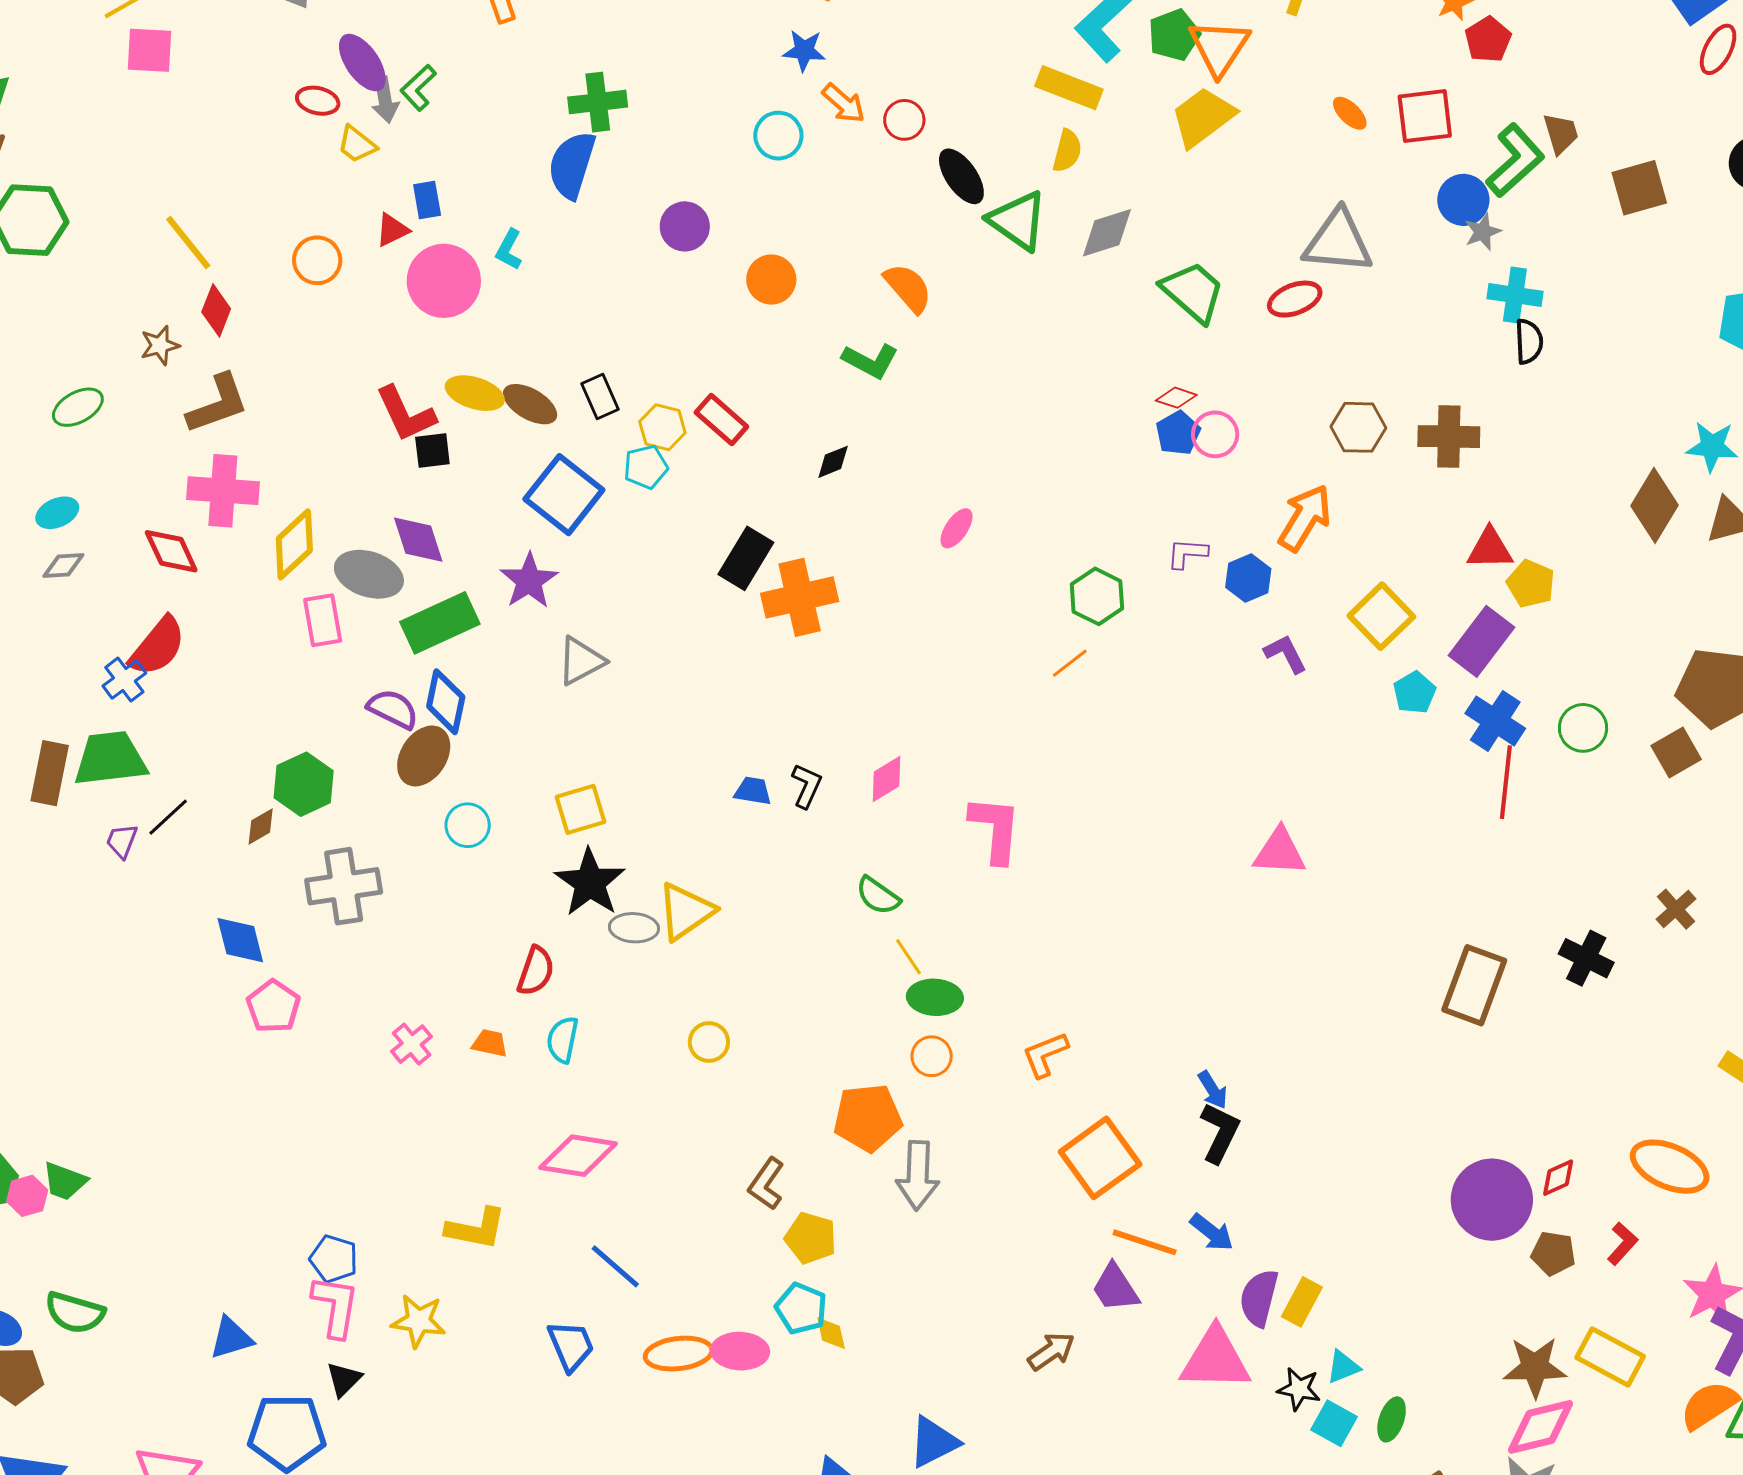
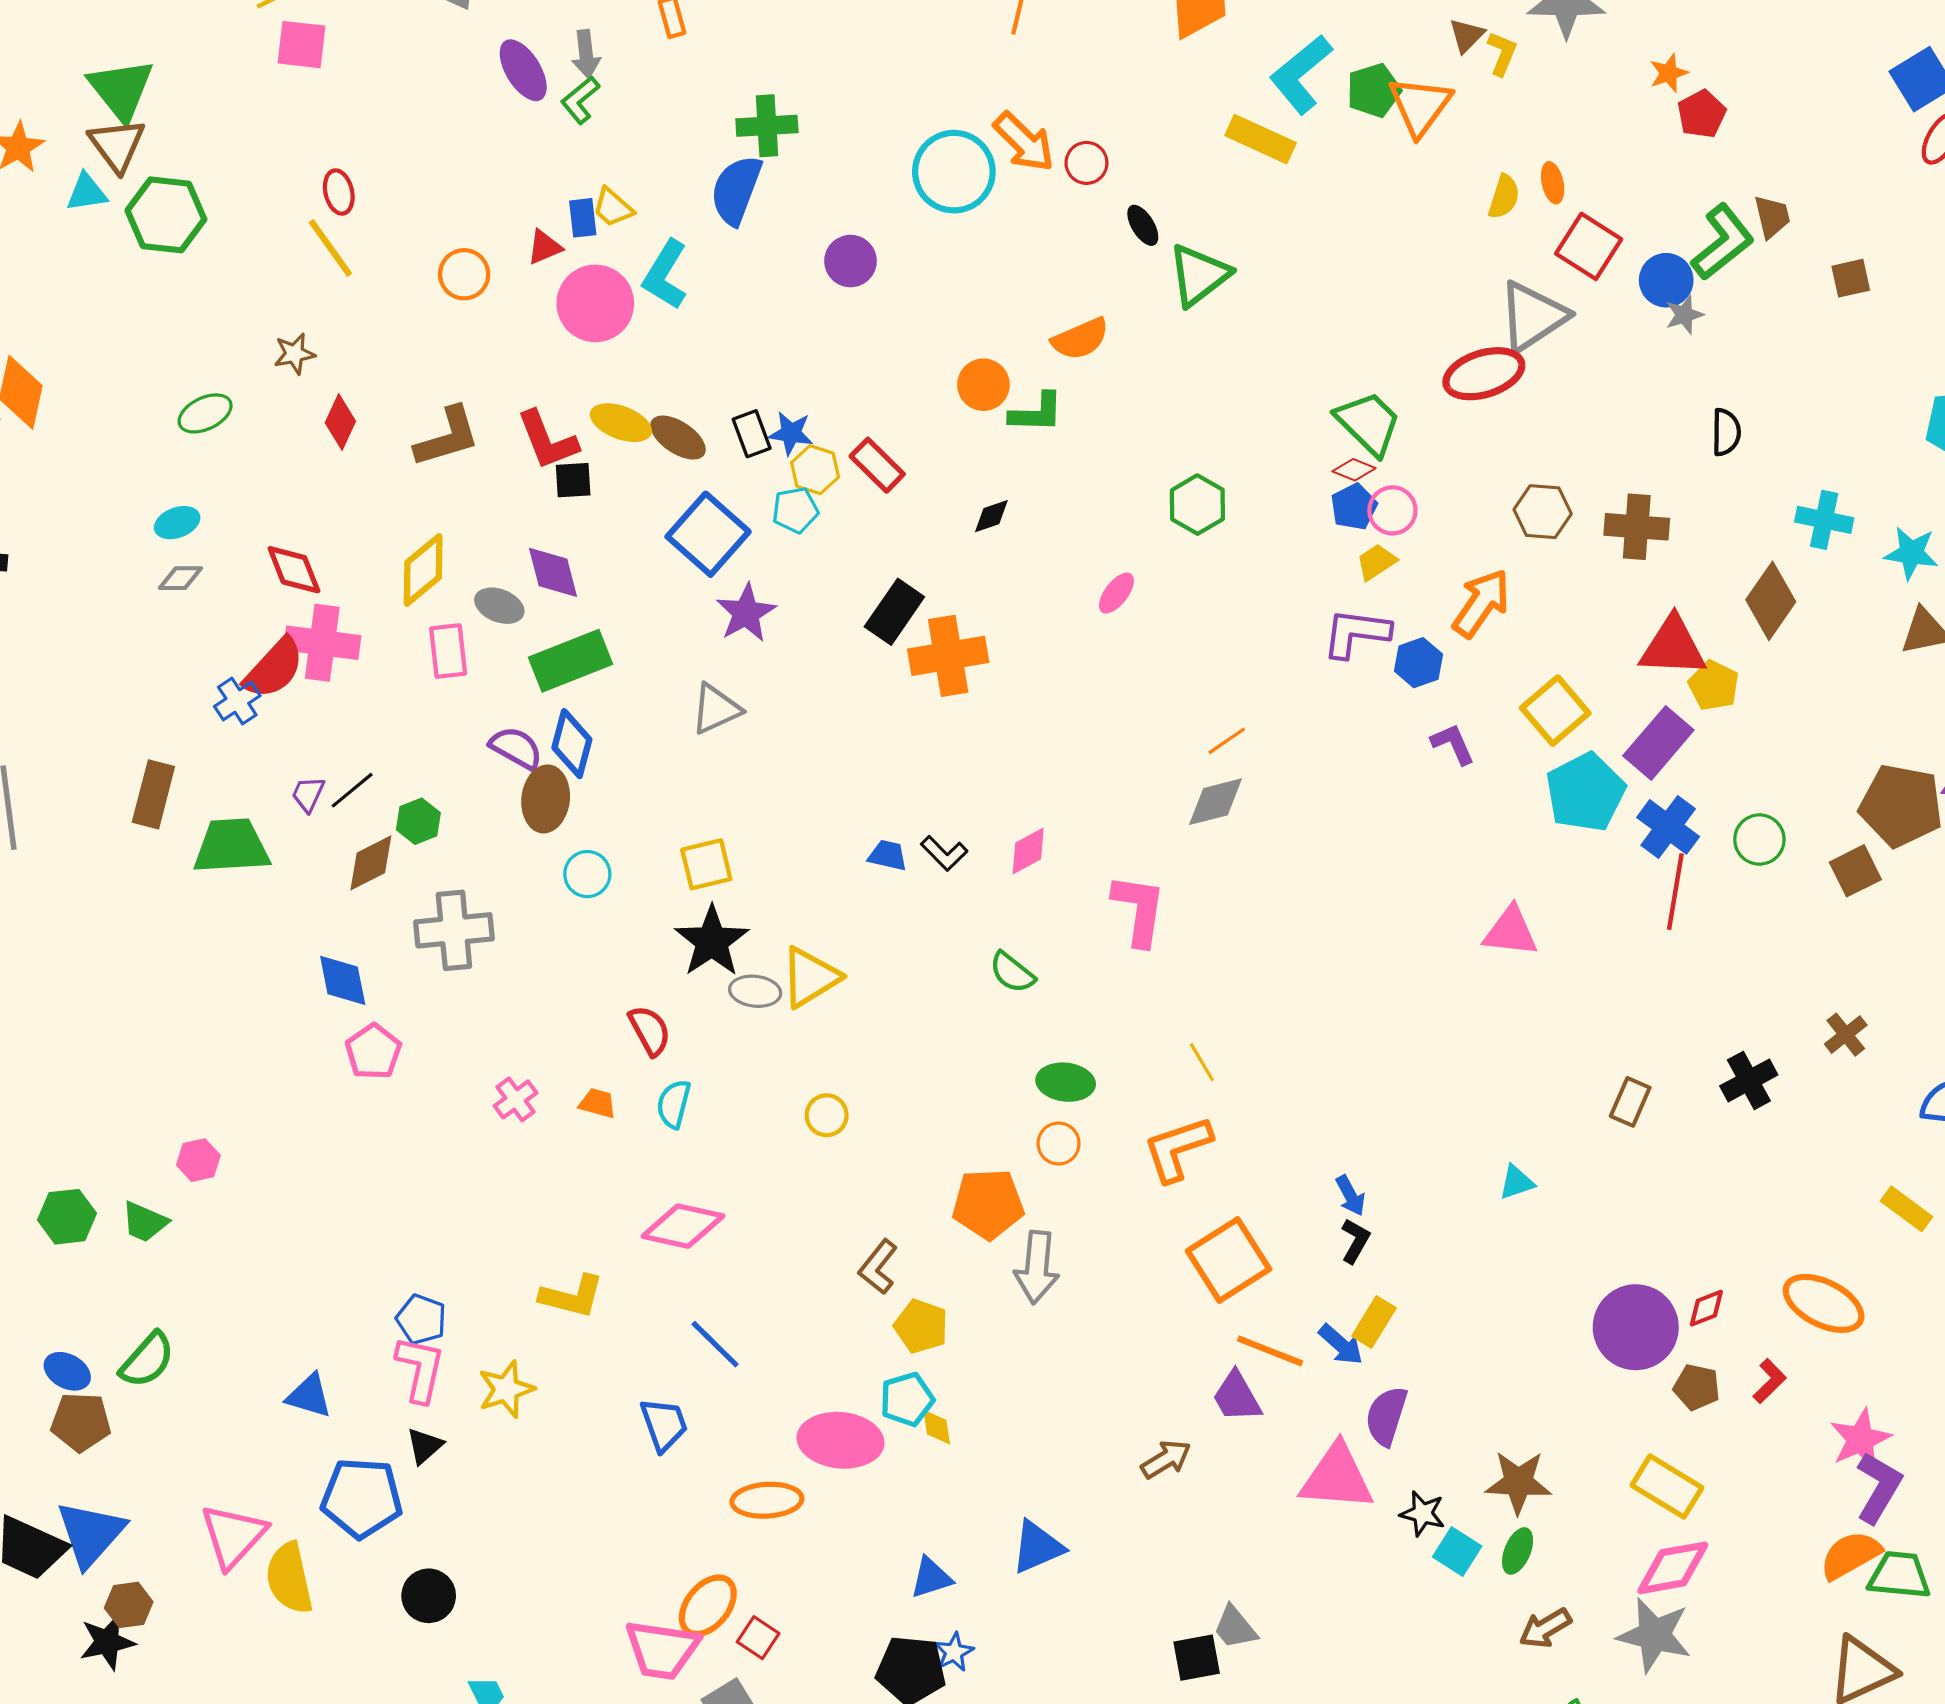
blue star: (804, 51) -> (791, 433), moved
gray arrow: (385, 100) -> (586, 54), moved
red ellipse: (318, 101) -> (339, 192), moved, turned 60
orange arrow: (844, 103) -> (1024, 142), size x1.4
orange ellipse: (1350, 113) -> (1553, 183), turned 30
red square: (1425, 116) -> (1589, 246), moved, turned 36
yellow trapezoid: (1203, 117) -> (1376, 562), moved, size x0.6
cyan circle: (778, 136) -> (954, 172), size x1.6
yellow trapezoid: (357, 144) -> (613, 208), moved
yellow semicircle: (1067, 151) -> (1504, 197), moved
black ellipse: (961, 176) -> (1143, 225), size x0.7
brown square: (1639, 188) -> (1851, 278), size x0.7
green triangle: (1018, 221) -> (1199, 275), turned 44
gray diamond: (1107, 233) -> (1216, 802), moved
gray triangle: (1338, 242) -> (1533, 316), turned -42
cyan L-shape: (509, 250) -> (665, 275), size x1.6
orange circle: (771, 280) -> (983, 385), moved
orange semicircle: (908, 288) -> (1080, 339), turned 104
green trapezoid: (1193, 292) -> (1368, 423), moved
cyan cross: (1515, 295) -> (1824, 520), moved
red ellipse: (1295, 299) -> (1484, 374), size x1.4
red diamond: (216, 310) -> (340, 422), moved
green L-shape: (870, 361) -> (1036, 413), turned -30
brown L-shape: (218, 404) -> (447, 437), moved
pink cross: (223, 491) -> (322, 643), moved
brown diamond: (1654, 505) -> (1771, 601), moved
red triangle: (1490, 549) -> (1673, 647), size x1.4
purple L-shape: (1187, 553) -> (1356, 633), size x1.6
gray ellipse: (369, 574) -> (499, 606), size x0.7
purple star: (529, 581) -> (746, 613), moved
green hexagon: (1097, 596) -> (1197, 505), moved
cyan pentagon: (1415, 693) -> (1585, 792), size x1.8
brown ellipse: (424, 756) -> (546, 799), turned -30
green trapezoid: (110, 759) -> (231, 846), moved
green hexagon: (304, 784) -> (418, 821), size x0.7
black L-shape: (807, 786) -> (944, 853), turned 108
black line: (168, 817) -> (352, 790), moved
brown diamond: (261, 826) -> (371, 863), size x1.5
purple trapezoid: (122, 841) -> (308, 794), moved
pink triangle: (1280, 852) -> (1511, 932), moved
yellow line: (908, 957) -> (1202, 1062), moved
black cross: (1586, 958) -> (1749, 1080), turned 32
red semicircle: (536, 971) -> (650, 1031), turned -51
brown rectangle: (1474, 985) -> (1630, 1102), size x0.6
orange L-shape: (1045, 1055) -> (1177, 1149), size x1.4
black L-shape: (1220, 1133) -> (1355, 1241), size x0.7
pink hexagon: (27, 1196) -> (198, 1160), moved
yellow rectangle: (1302, 1302) -> (1374, 1322), moved
cyan pentagon: (801, 1308) -> (907, 1399), turned 30
green semicircle: (75, 1313) -> (147, 1360), turned -68
yellow star: (418, 1321) -> (506, 1389), turned -30
blue triangle: (231, 1338) -> (309, 1396), turned 30
pink ellipse: (740, 1351) -> (841, 1440), size x1.4
orange ellipse: (679, 1354) -> (767, 1500), moved
yellow rectangle: (1610, 1357) -> (1667, 1486), moved
cyan triangle: (1343, 1367) -> (1517, 1182), moved
brown star: (1535, 1367) -> (1518, 1482), moved

